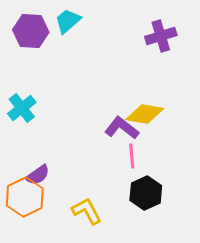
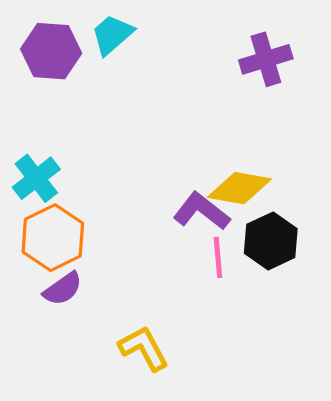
black hexagon: (146, 193) -> (271, 241), moved
orange hexagon: (25, 197) -> (53, 238), moved

